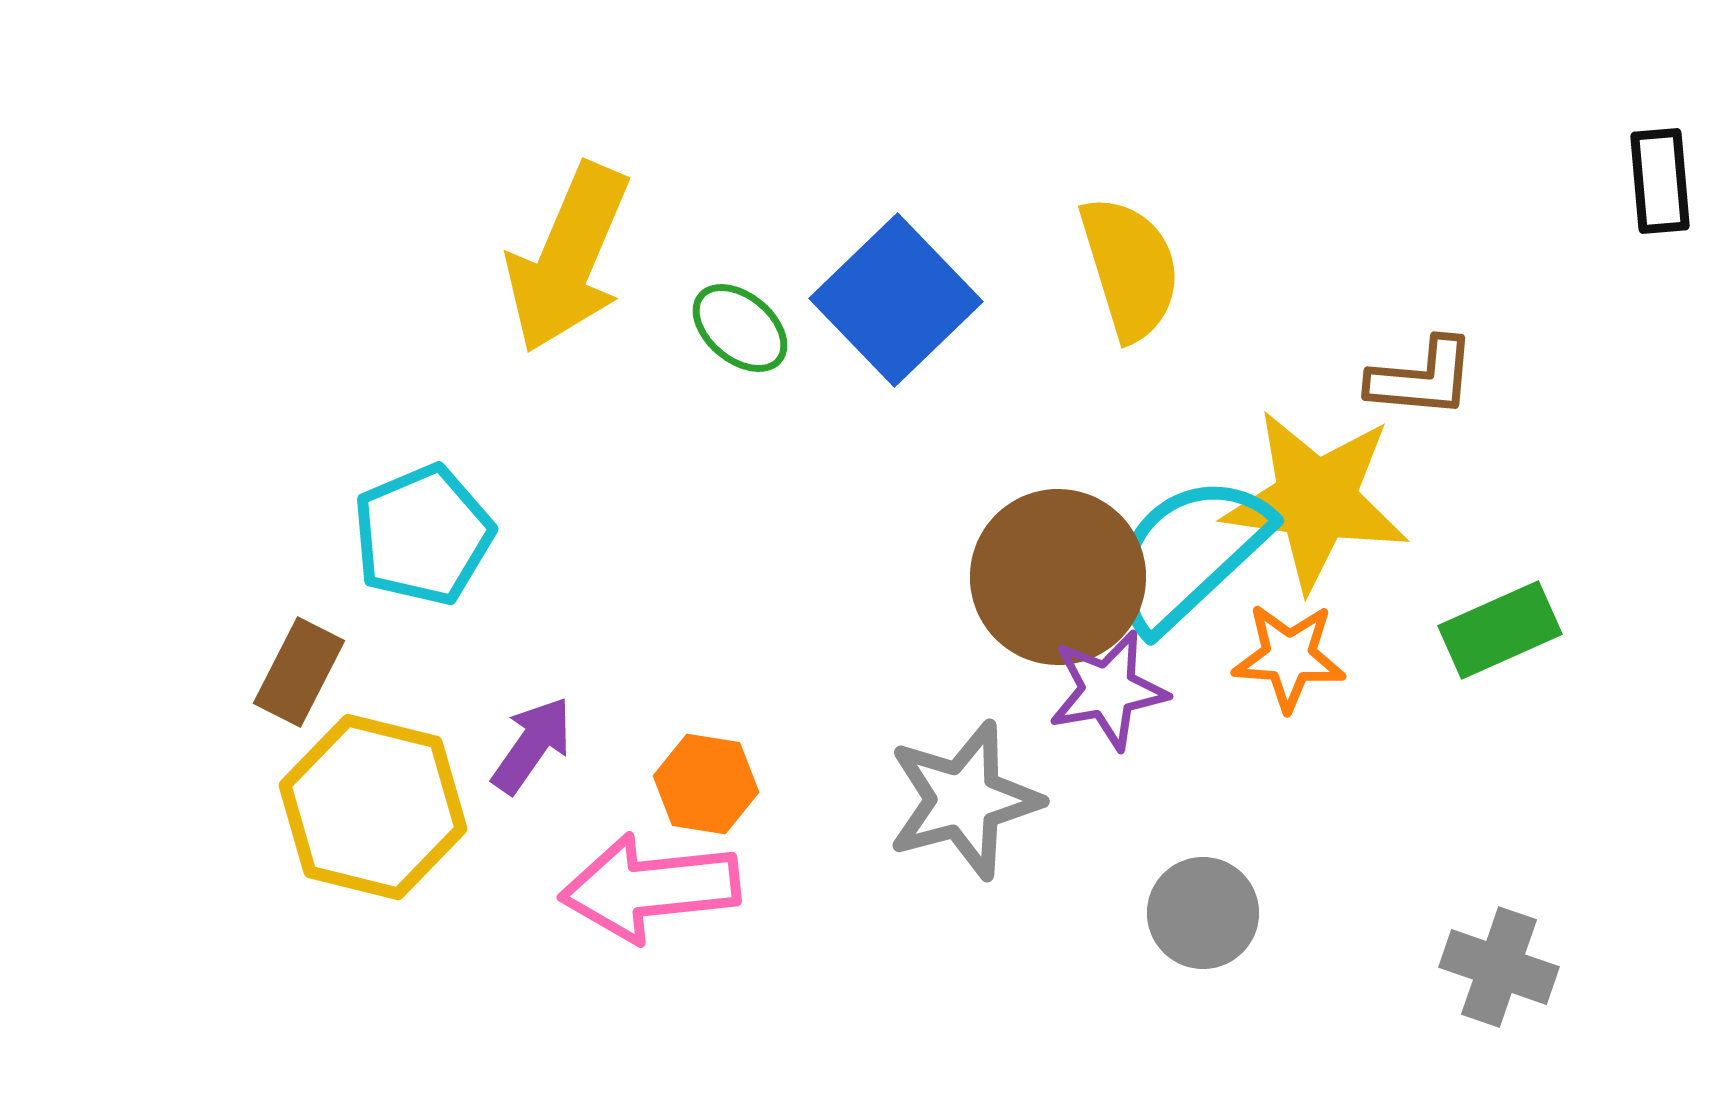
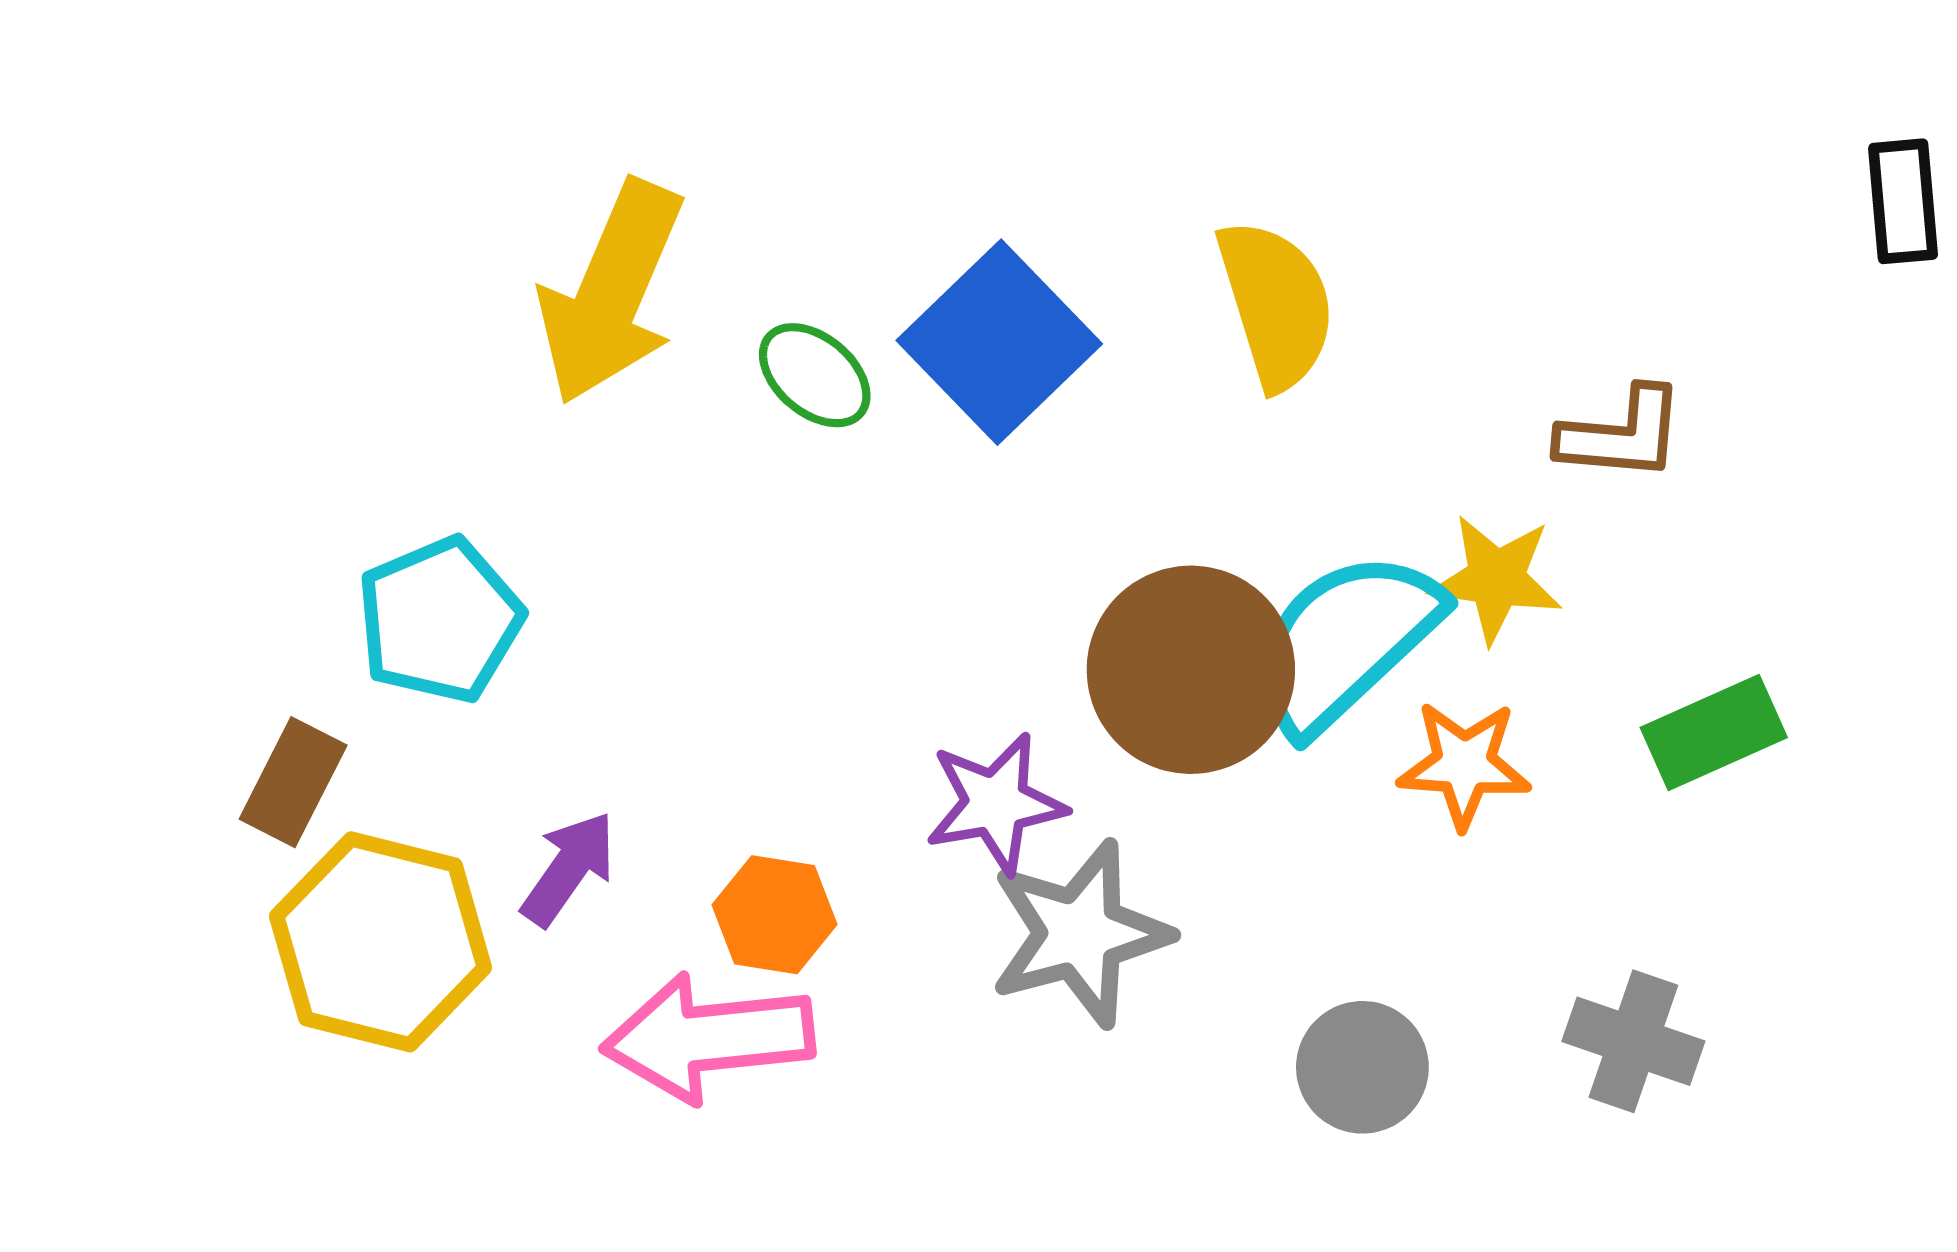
yellow star: (1316, 500) -> (1496, 579), size x0.6
purple star: (1108, 690) -> (996, 803), moved
gray cross: (1499, 967) -> (1633, 1041), moved

